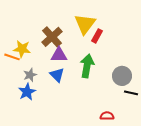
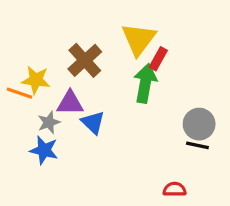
purple triangle: (59, 55) -> (70, 103), moved
green arrow: (87, 66) -> (145, 83), moved
blue star: (27, 92) -> (44, 150), turned -30
black line: (131, 93) -> (197, 145), moved

